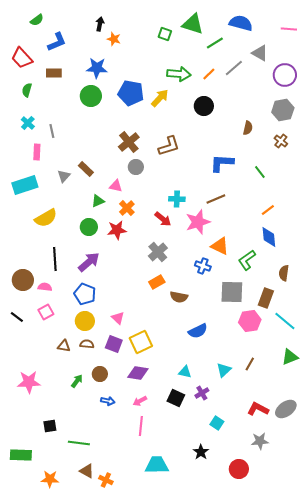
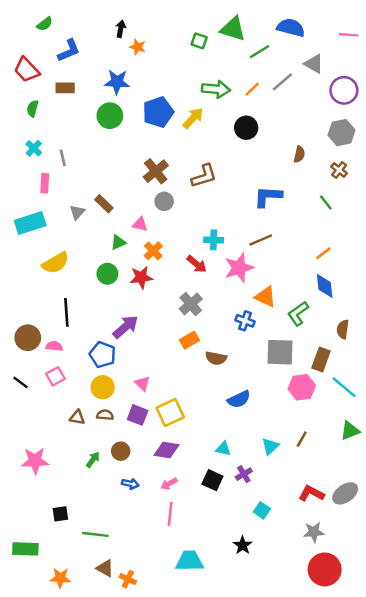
blue pentagon: (131, 93) -> (158, 112), turned -30
green line: (260, 172) -> (326, 203), moved
purple arrow: (89, 262) -> (126, 327), moved
red circle: (239, 469) -> (325, 569), moved, size x1.4

